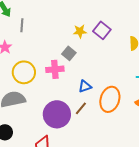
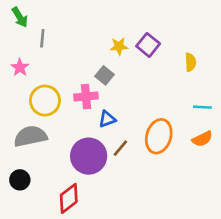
blue triangle: (85, 86) -> (107, 119), moved

